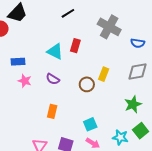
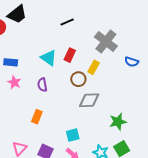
gray diamond: (137, 71) -> (89, 100), moved
yellow rectangle: (104, 74) -> (94, 67), moved
purple semicircle: (53, 79) -> (42, 85), turned 40
brown circle: (87, 84) -> (78, 79), moved

